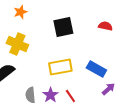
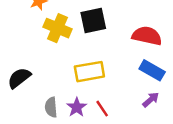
red semicircle: (105, 26) -> (147, 36), moved, size x1.6
yellow cross: (17, 44) -> (57, 28), moved
blue rectangle: (96, 69) -> (152, 70), moved

